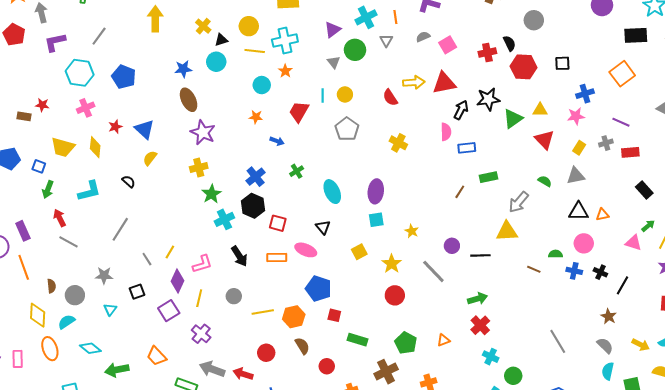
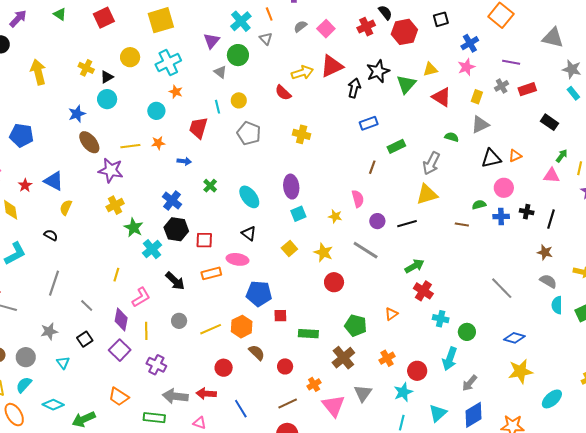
yellow line: (255, 51) -> (130, 146), moved
pink semicircle: (446, 132) -> (358, 199), moved
yellow line: (170, 252) -> (116, 275), moved

